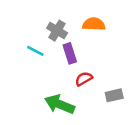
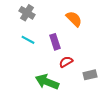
orange semicircle: (94, 24) -> (74, 19), turned 42
gray cross: (57, 31) -> (27, 13), moved

